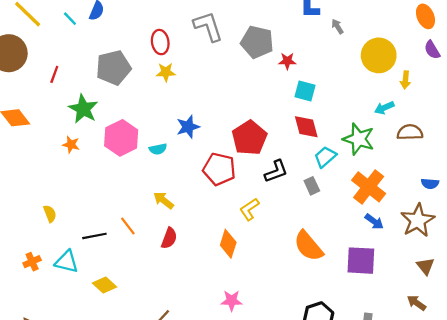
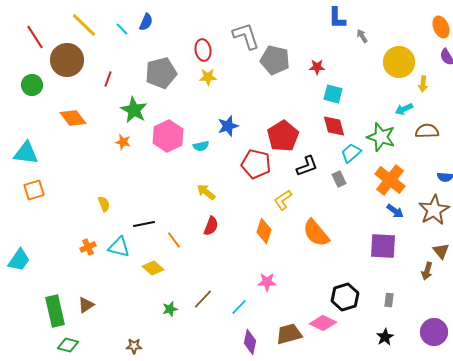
gray pentagon: (257, 42) -> (275, 60), moved
orange line: (128, 226) -> (174, 240), moved
orange semicircle: (308, 246) -> (316, 233), moved
brown arrow: (417, 303) -> (427, 271), moved, turned -108

